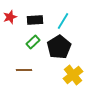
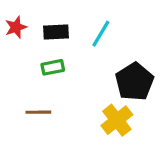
green rectangle: (33, 42) -> (53, 67), turned 32
black pentagon: (59, 47) -> (134, 82), moved

